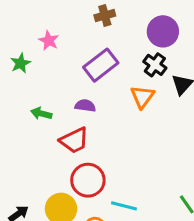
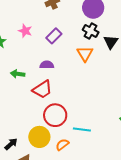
pink star: (49, 41) -> (25, 31), moved
purple rectangle: (101, 65) -> (54, 36), size x0.7

